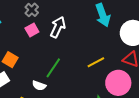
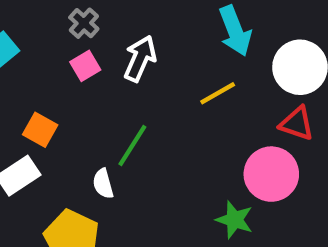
yellow line: (96, 62) -> (218, 93), moved
white semicircle: (39, 86) -> (103, 184), turned 56

